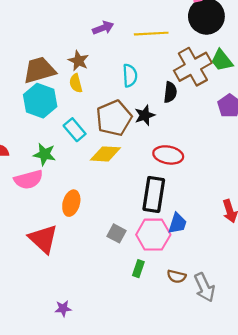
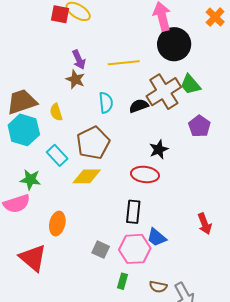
purple arrow: (103, 28) -> (79, 60), turned 90
brown star: (79, 61) -> (75, 79), moved
black semicircle: (170, 92) -> (139, 106), moved, turned -114
black star: (145, 115) -> (159, 149), moved
black rectangle: (154, 194) -> (133, 212), size x0.7
blue trapezoid: (177, 223) -> (157, 237), turned 115

